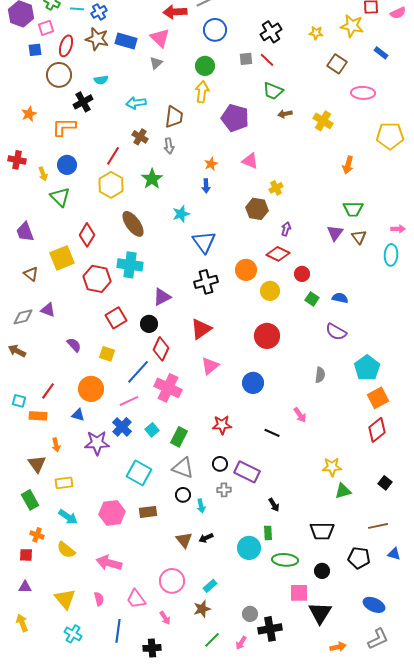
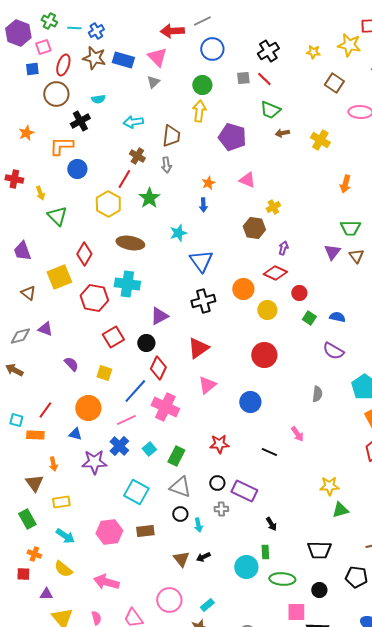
red line: (113, 156) -> (124, 179), moved
blue circle: (67, 165) -> (77, 169), moved
brown ellipse: (133, 224) -> (130, 243), turned -44
purple triangle: (25, 587) -> (46, 594), moved

